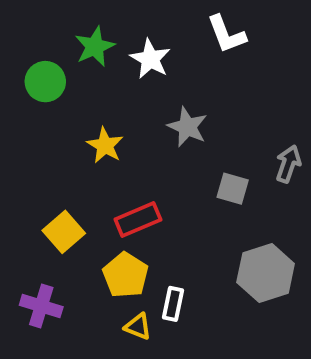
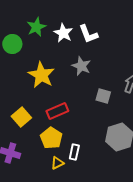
white L-shape: (226, 34) -> (88, 34), moved
yellow star: (105, 145) -> (41, 75), size x1.5
yellow triangle: (138, 327) -> (57, 163), turned -48

